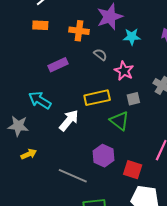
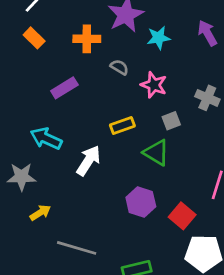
orange rectangle: (40, 25) -> (34, 38), turned 49
yellow rectangle: (97, 98) -> (122, 125), size x0.7
red square: (133, 170) -> (182, 216), turned 30
gray line: (73, 176) -> (77, 248), moved

